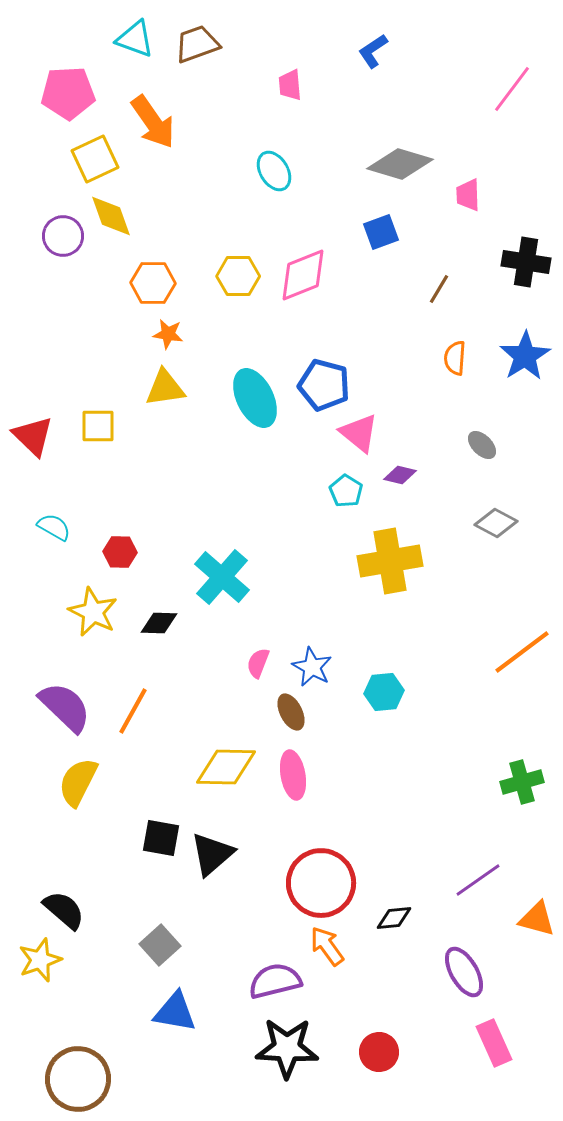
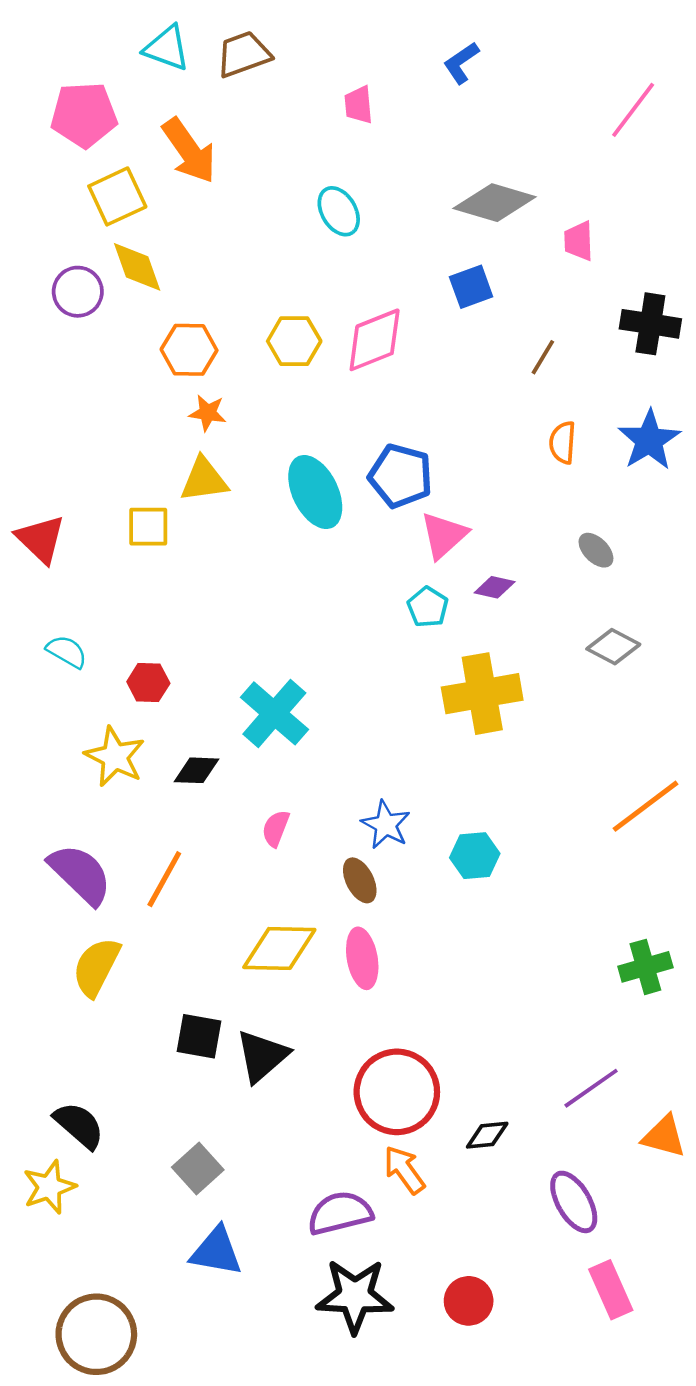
yellow square: (98, 426) -> (148, 527), moved
pink triangle: (359, 433) -> (444, 535), turned 39
pink semicircle: (258, 663) -> (276, 828), moved

